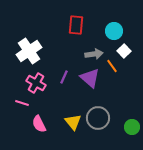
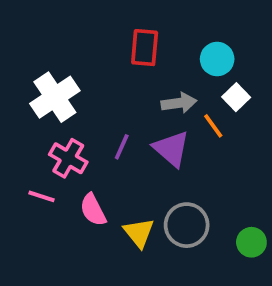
pink semicircle: (39, 124) -> (93, 210), moved

